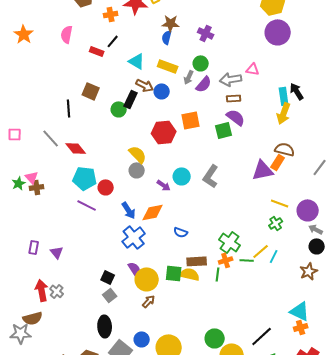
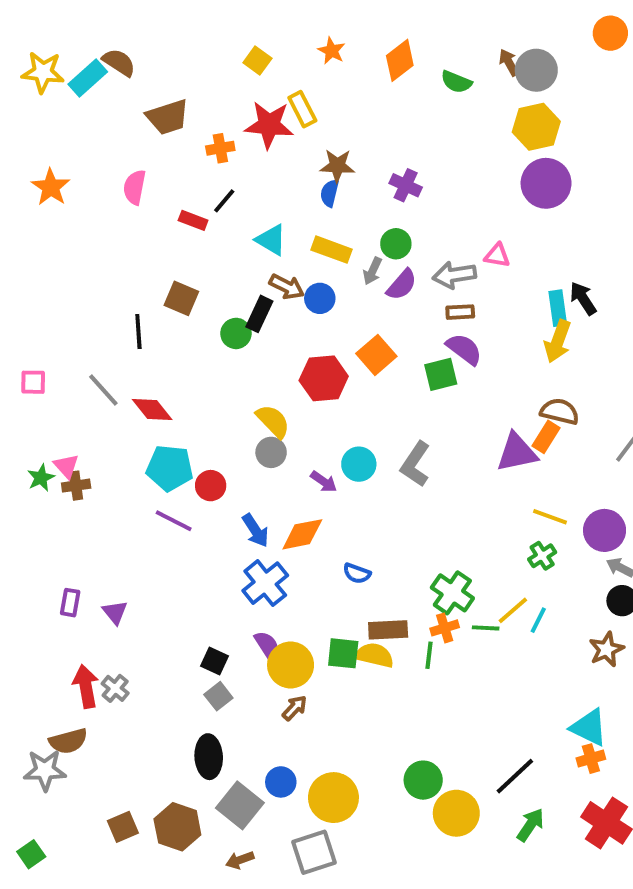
orange square: (191, 120) -> (376, 355), turned -30

